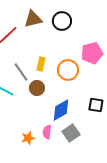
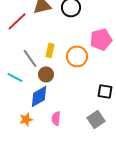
blue diamond: (61, 110) -> (39, 96), moved
gray square: (71, 133) -> (96, 119), moved
orange star: (28, 138) -> (26, 119), moved

